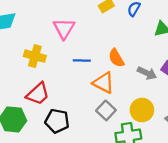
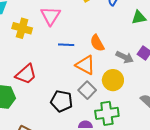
yellow cross: (35, 56) -> (22, 28), moved
yellow circle: (142, 110) -> (113, 80), moved
black pentagon: (57, 121) -> (62, 101), moved

